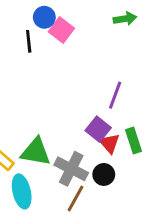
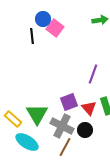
purple square: (98, 129) -> (69, 102), moved, turned 30
green triangle: (36, 152) -> (37, 114), turned 50
cyan ellipse: (22, 191) -> (27, 142), turned -45

